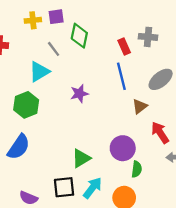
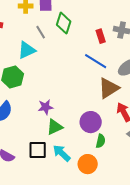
blue line: (121, 76) -> (96, 61), turned -50
purple star: (79, 94) -> (46, 107), moved
brown triangle: (140, 106) -> (109, 88), size x1.6
cyan arrow: (92, 188) -> (62, 153), turned -90

